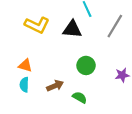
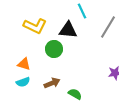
green circle: (86, 65) -> (54, 49), moved
cyan semicircle: (24, 85) -> (23, 82), turned -112

